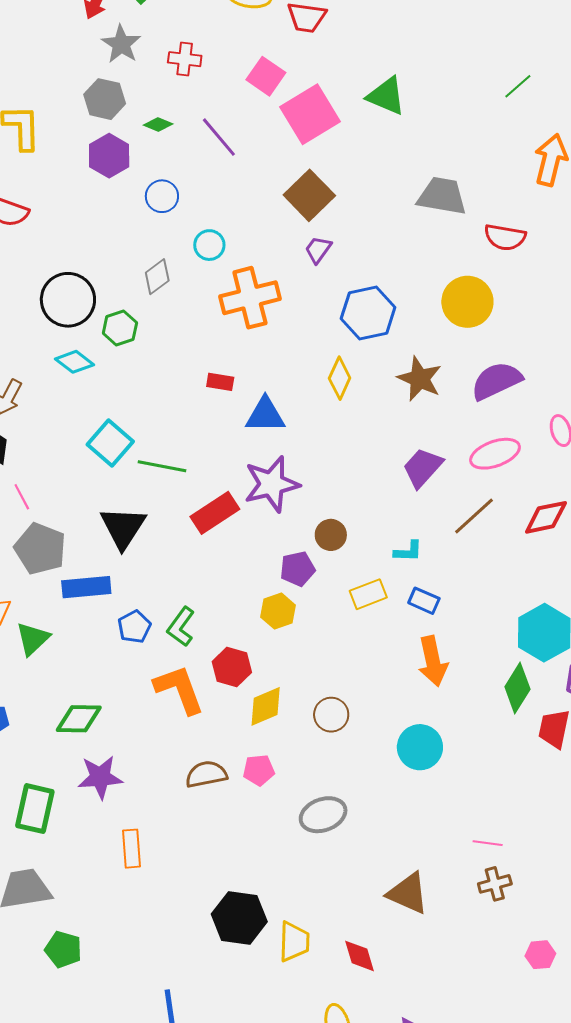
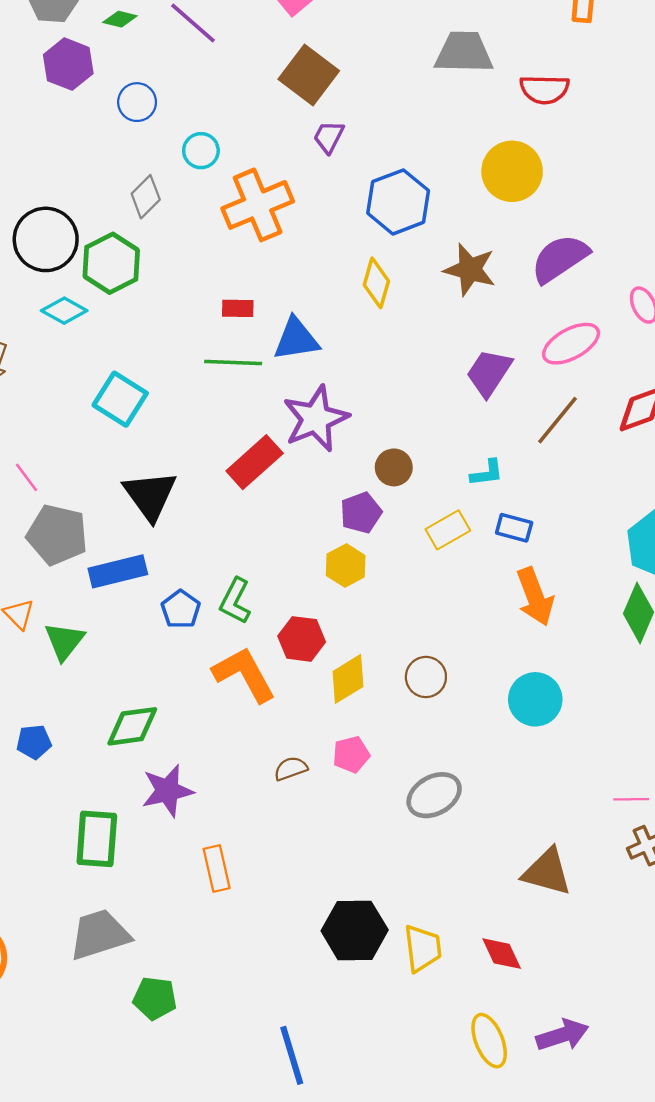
green hexagon: (120, 328) -> (111, 263), size x1.4
green line: (162, 466) -> (233, 363), moved
brown semicircle: (206, 774) -> (291, 769), size x0.7

